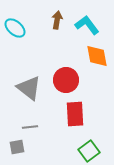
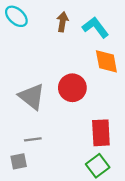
cyan ellipse: (15, 28) -> (16, 16), moved
red rectangle: (75, 114) -> (101, 133), moved

